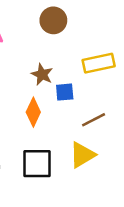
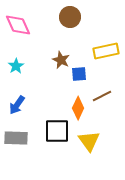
orange diamond: (33, 112) -> (78, 108), moved
yellow triangle: (82, 155) -> (89, 141), moved, turned -35

